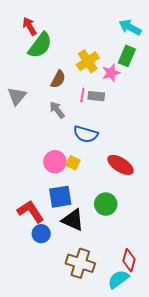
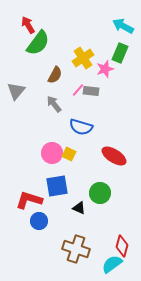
pink line: (82, 95) -> (78, 90), turned 32
red L-shape: (31, 211) -> (29, 200), turned -40
black triangle: (73, 220) -> (79, 208), moved, size x0.6

